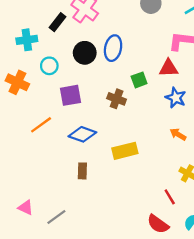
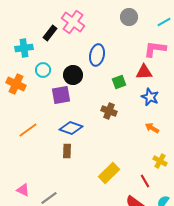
black circle: (85, 53) -> (73, 75), moved
brown cross: (117, 99) -> (109, 111), moved
orange line: (41, 125) -> (28, 130), moved
yellow rectangle: (125, 151) -> (109, 173), moved, turned -30
brown rectangle: (82, 171) -> (67, 151), moved

